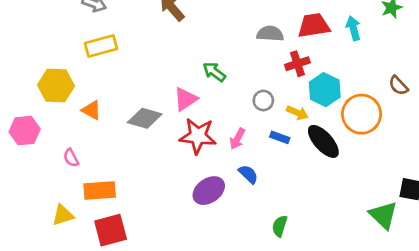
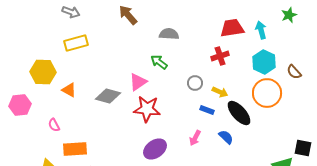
gray semicircle: (270, 34) -> (169, 34), moved
cyan hexagon: (325, 90) -> (264, 62), moved
pink arrow: (237, 139) -> (195, 138), moved
blue semicircle: (248, 174) -> (226, 137), moved

